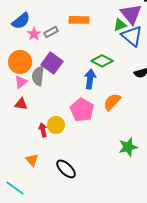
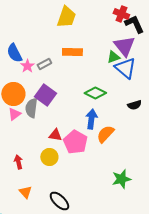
blue semicircle: (21, 21) -> (14, 53), turned 102
blue arrow: (90, 79) -> (91, 119), moved
red triangle: (21, 104) -> (55, 135), moved
red arrow: (43, 130) -> (18, 162), moved

